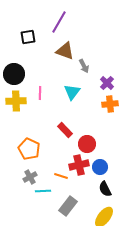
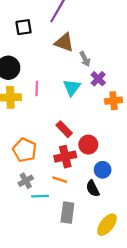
purple cross: (107, 83) -> (98, 79), moved
red cross: (79, 165) -> (65, 157), moved
black semicircle: (105, 189) -> (93, 188), moved
gray rectangle: (68, 206) -> (67, 213), turned -30

